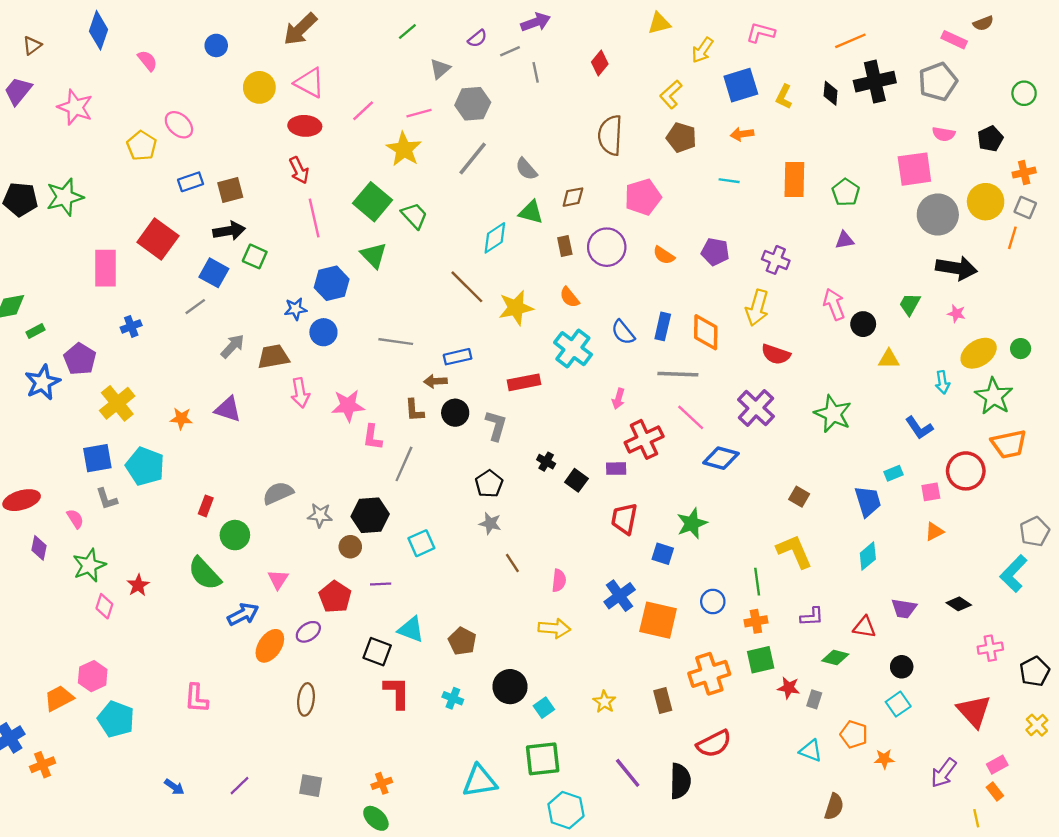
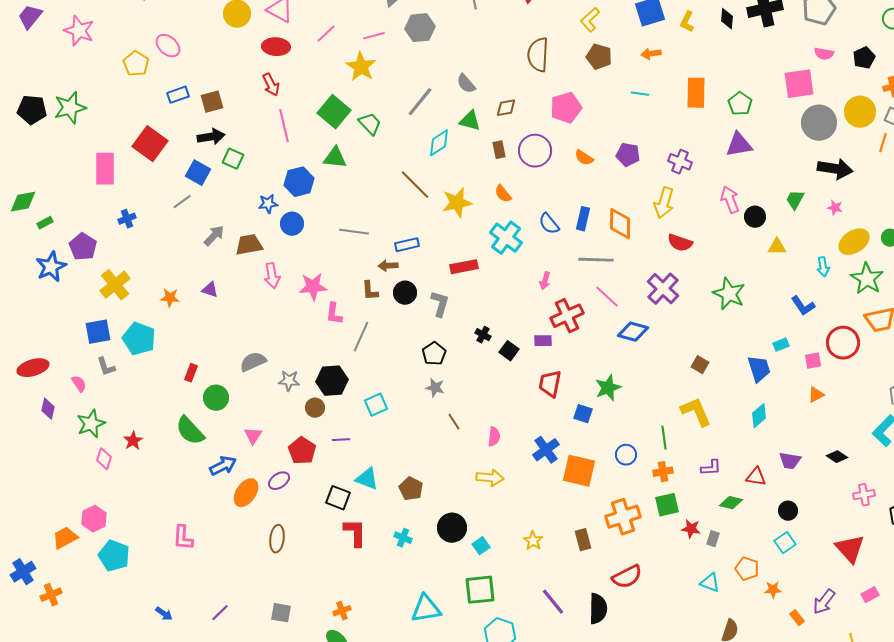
gray line: (473, 159) -> (420, 102), moved
purple triangle: (845, 240) -> (739, 145), size x1.6
green triangle: (374, 255) -> (335, 158), turned -40
purple triangle: (228, 409) -> (210, 290), size x0.7
orange rectangle: (995, 792) -> (797, 618), moved

